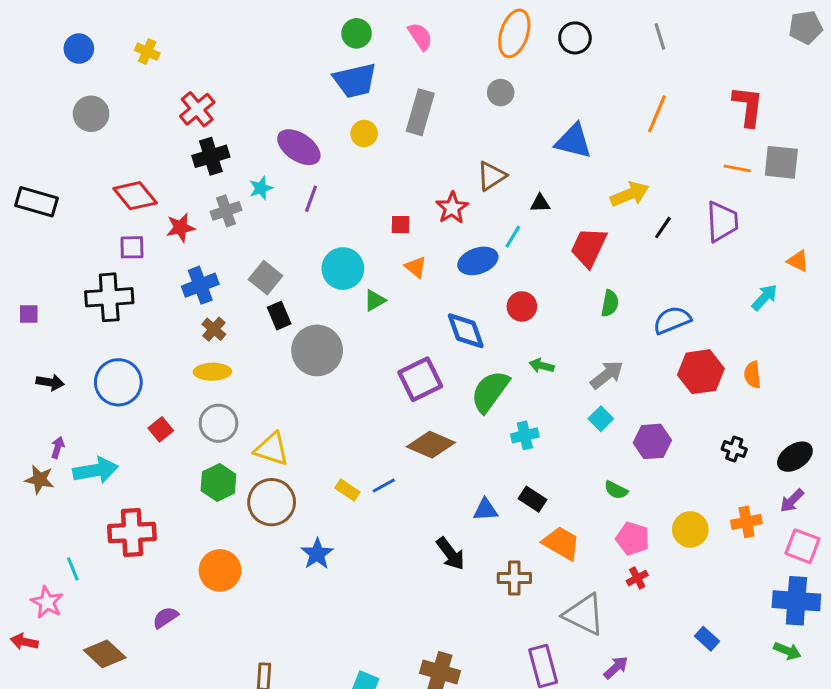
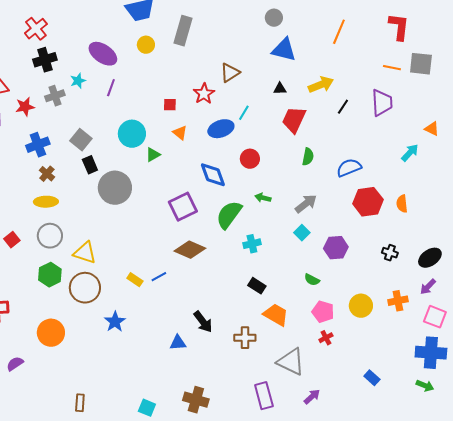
gray circle: (501, 93) -> (274, 18), moved
black triangle: (540, 203) -> (280, 89), moved
blue triangle: (485, 510) -> (178, 343), moved

